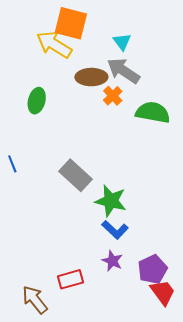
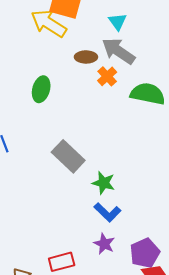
brown ellipse: (91, 77) -> (86, 57), size x0.7
green ellipse: (37, 101) -> (41, 89), moved
green star: (111, 201) -> (104, 183), size x0.7

